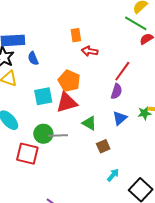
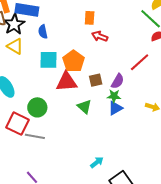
red line: (122, 71) -> (140, 62), moved
cyan square: (43, 96) -> (49, 60), moved
green star: (144, 113) -> (114, 96), moved
gray line: (58, 135) -> (35, 136), moved
brown square: (103, 146) -> (96, 80), moved

